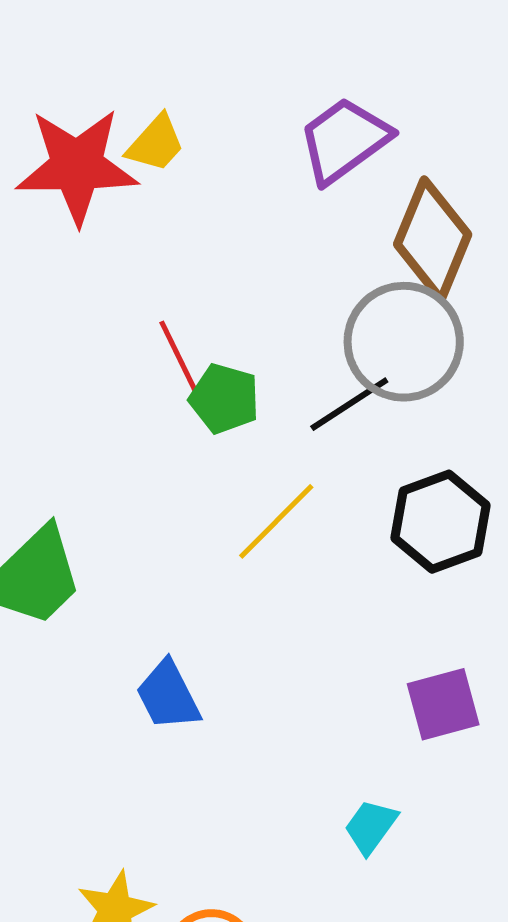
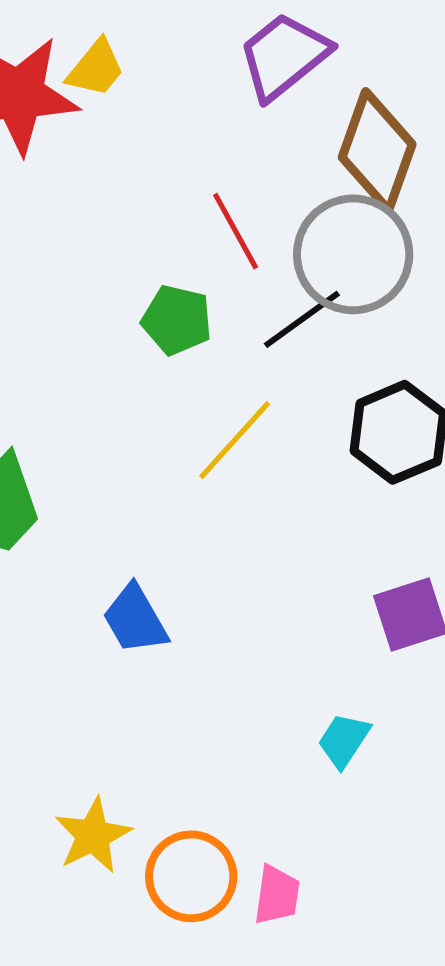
red line: (180, 360) -> (236, 231), moved

